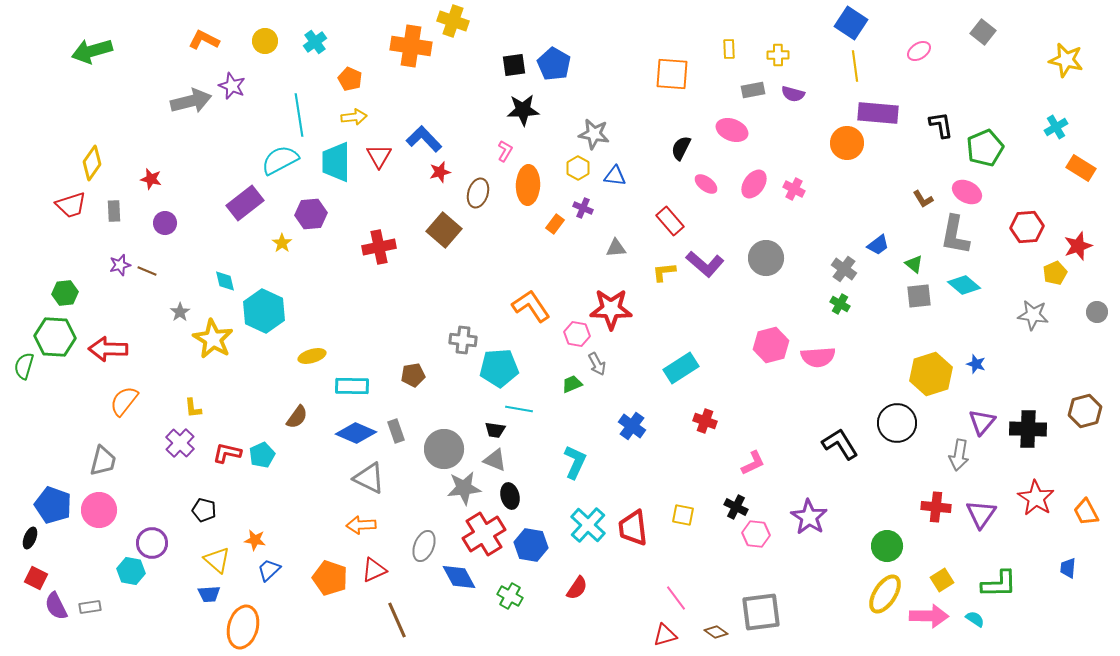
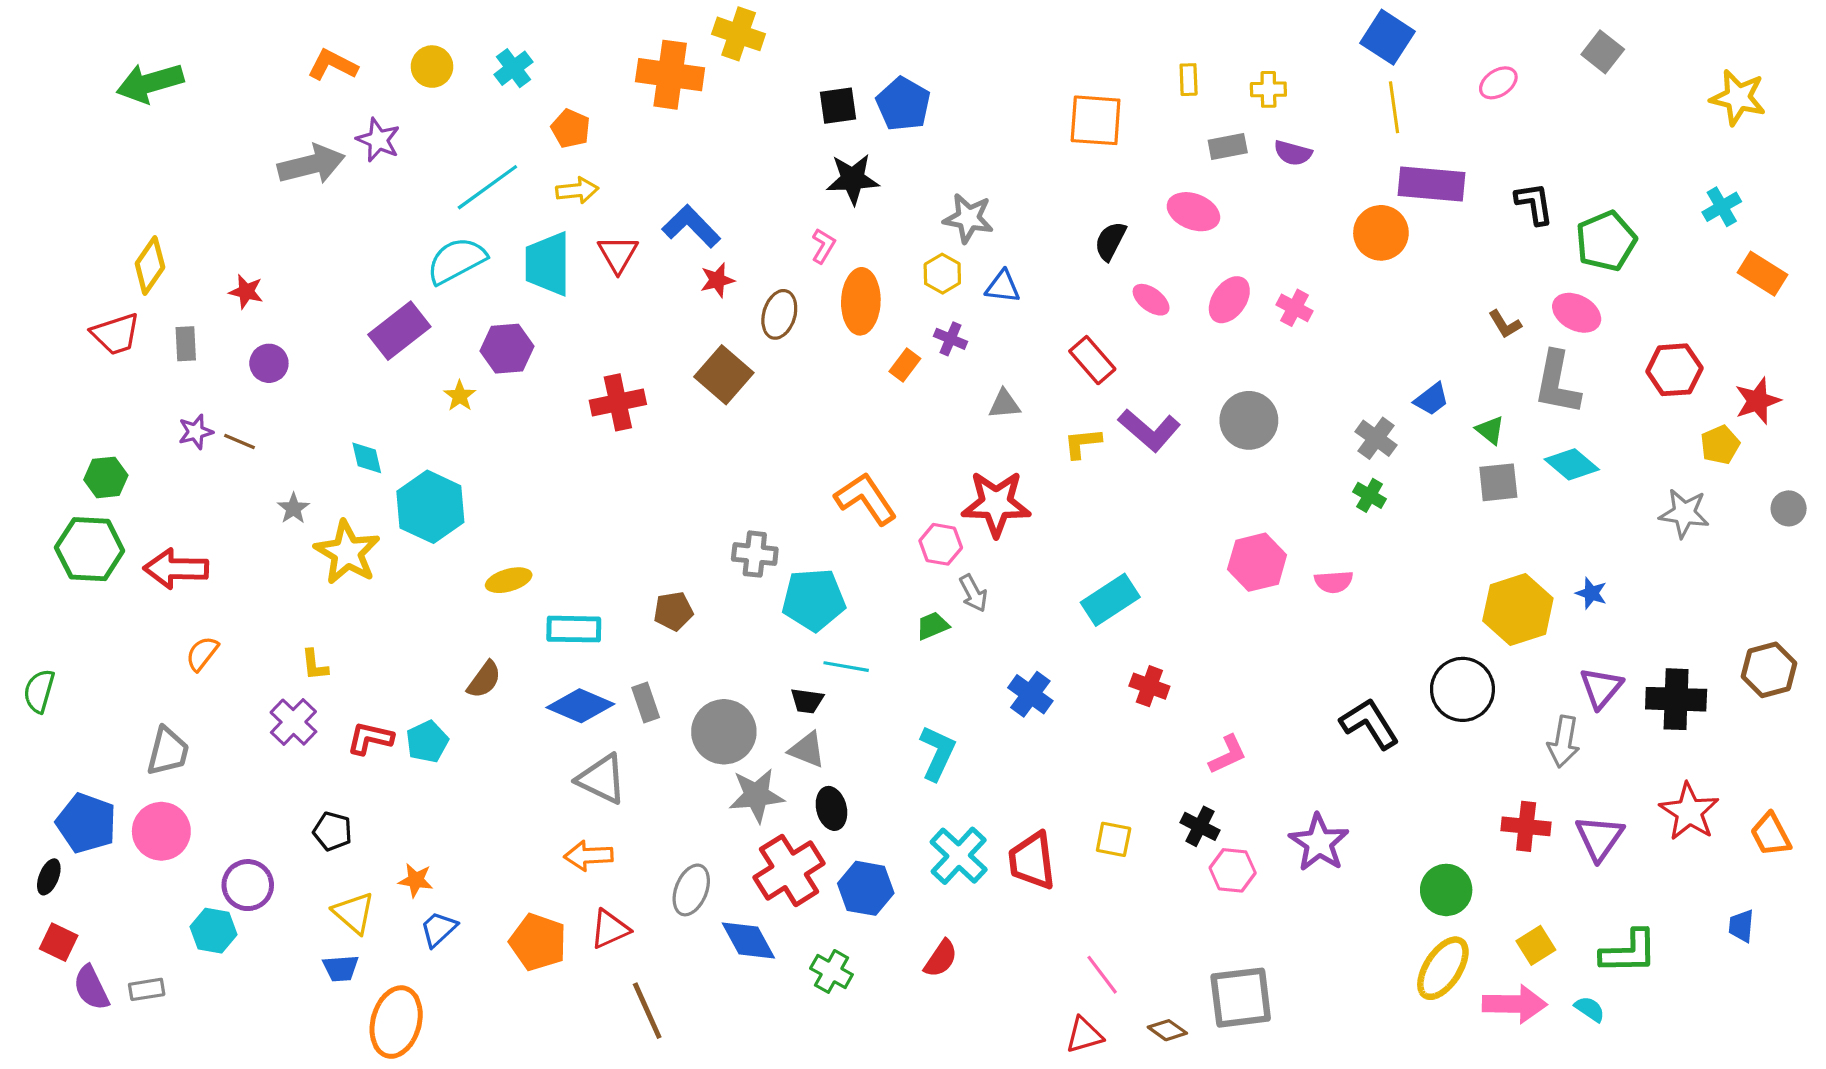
cyan line: (299, 115) -> (487, 187), turned 63
pink semicircle: (818, 357) -> (1334, 582), size x0.7
green semicircle: (24, 366) -> (39, 691), moved
orange semicircle: (124, 401) -> (202, 654), size x0.7

